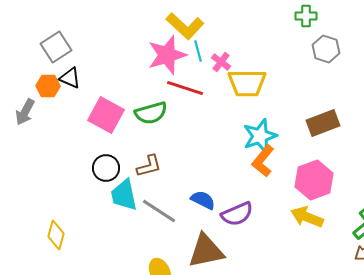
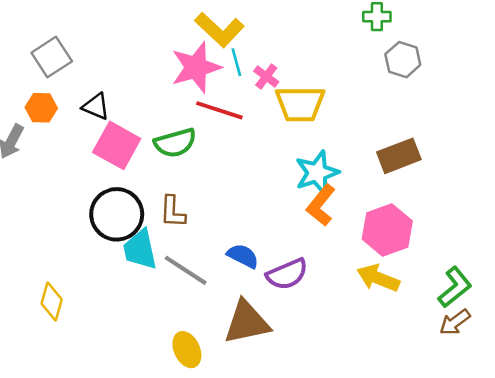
black triangle: (70, 78) -> (96, 106), moved
brown L-shape: (149, 166) -> (173, 212), turned 108
black circle: (106, 168) -> (117, 214), size x1.5

